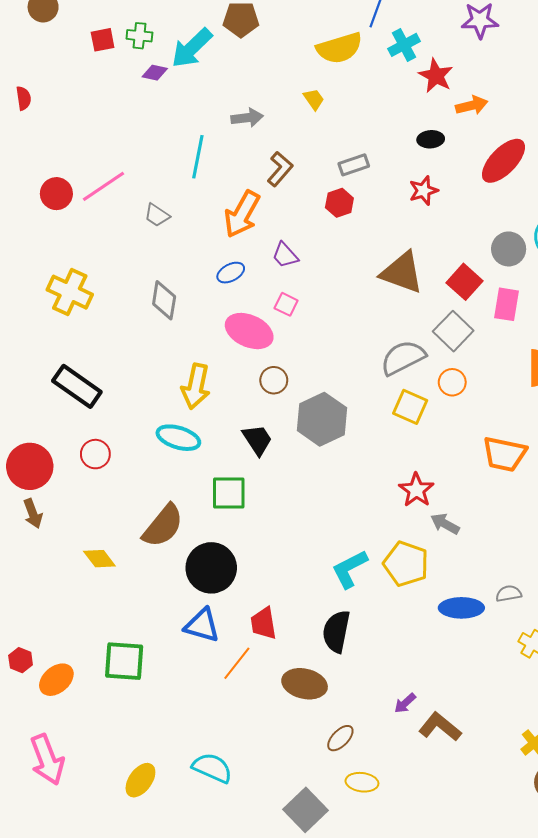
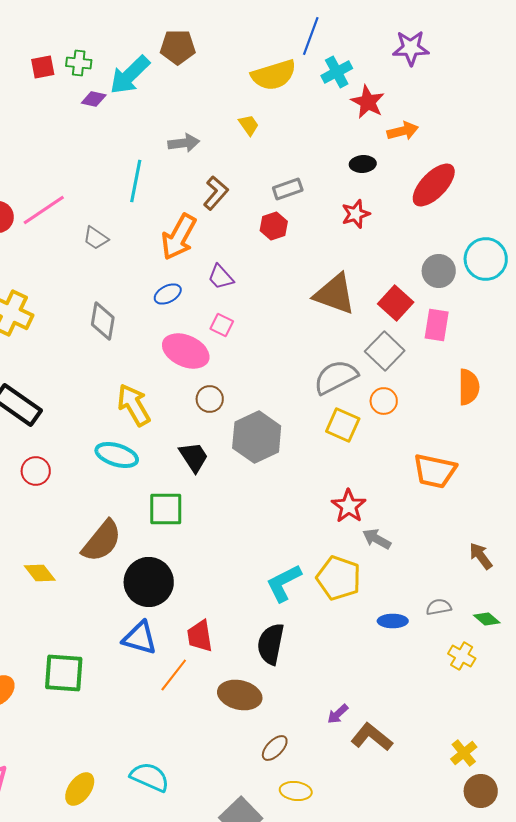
yellow arrow: (196, 386) -> (134, 405), turned 138
blue ellipse: (461, 608) -> (393, 621), size x0.7

